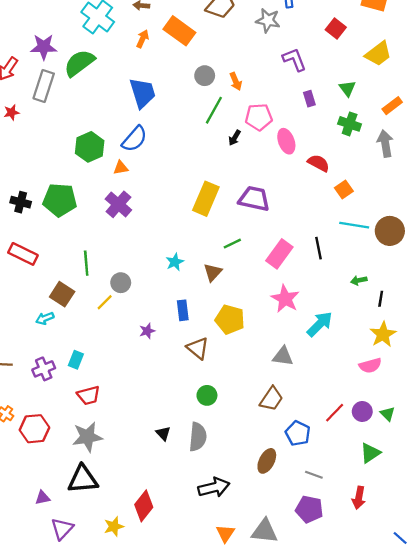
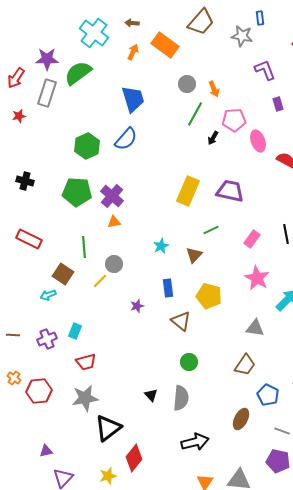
orange triangle: (121, 168) -> (114, 222), moved
green pentagon: (60, 200) -> (77, 192), moved
black cross: (21, 202) -> (25, 181), moved
pink rectangle: (279, 254) -> (252, 239), size x0.7
black triangle: (83, 479) -> (108, 428), moved, turned -32

